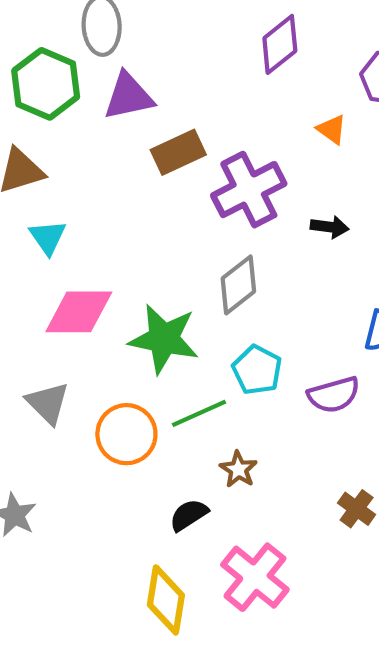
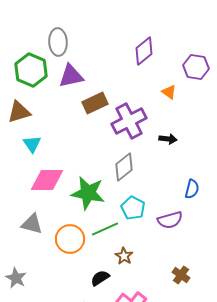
gray triangle: (48, 403) -> (32, 224), turned -30

